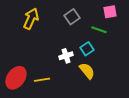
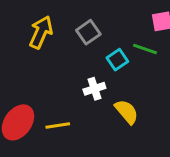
gray square: (72, 17) -> (88, 32), moved
cyan square: (87, 49) -> (117, 60), moved

